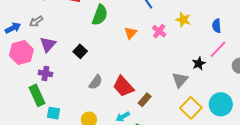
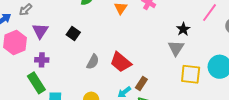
black star: (199, 63) -> (183, 29), moved
brown rectangle: (145, 100) -> (141, 83), moved
yellow square: (191, 108) -> (191, 74), turned -30

